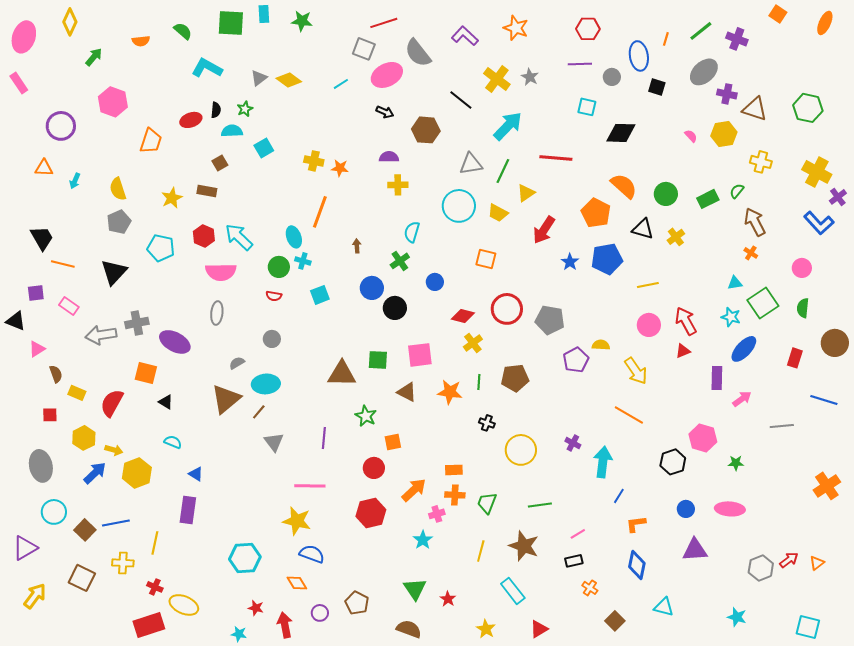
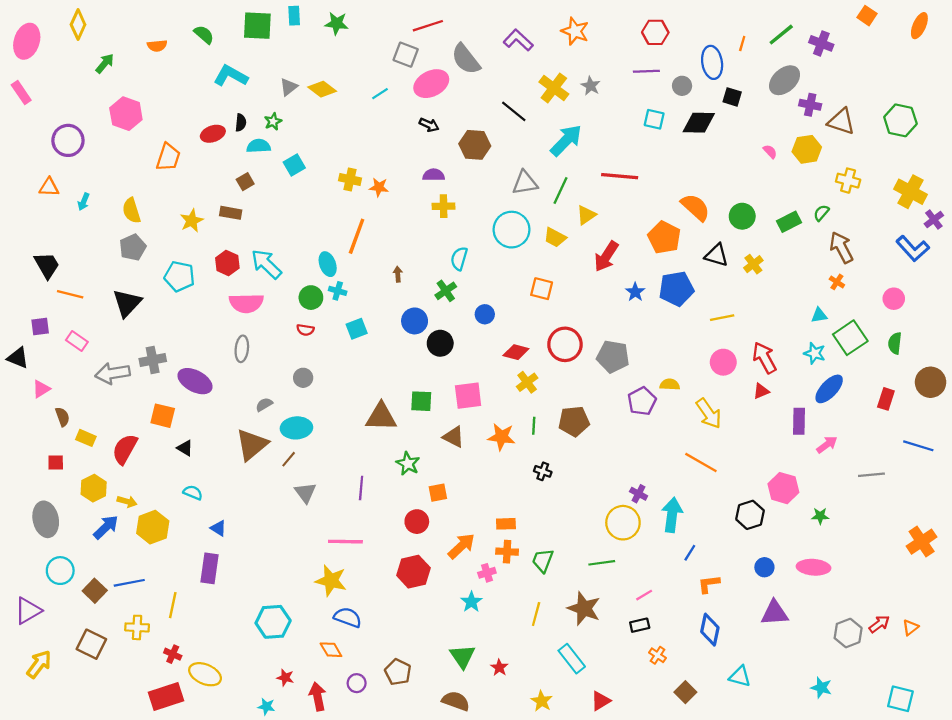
black diamond: (621, 133) -> (699, 123), moved
yellow circle: (521, 450) -> (623, 523), moved

